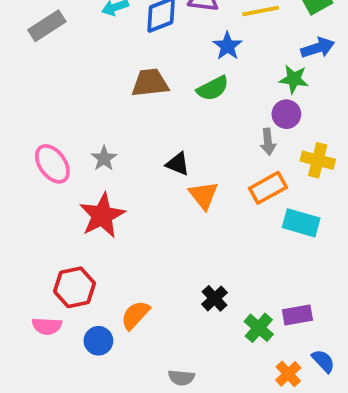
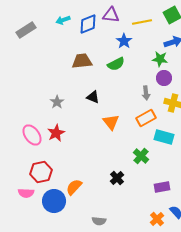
purple circle: (286, 114) -> (164, 78), moved
pink ellipse: (52, 164) -> (32, 135), moved
black triangle: (178, 164) -> (93, 97), moved
red star: (102, 215) -> (56, 133), size x0.7
green cross: (259, 328) -> (141, 156), moved
blue circle: (98, 341) -> (54, 201), size x1.5

